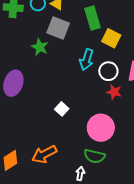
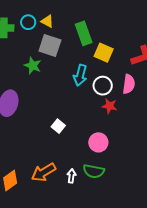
pink circle: (101, 128) -> (98, 142), size x0.7
white arrow: (80, 174) -> (71, 176), moved

